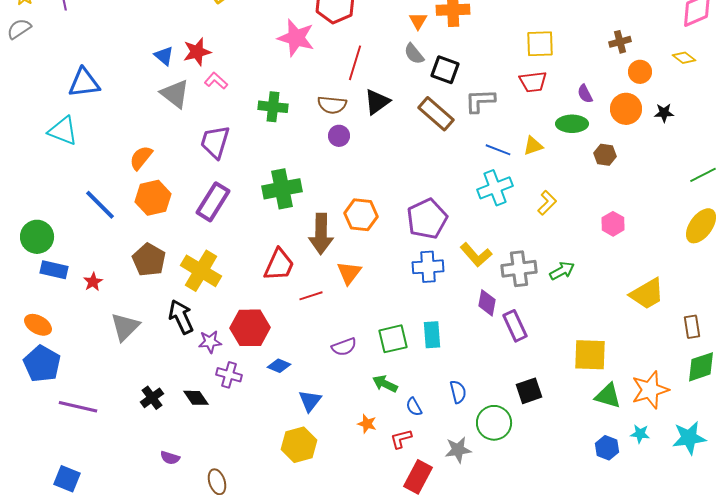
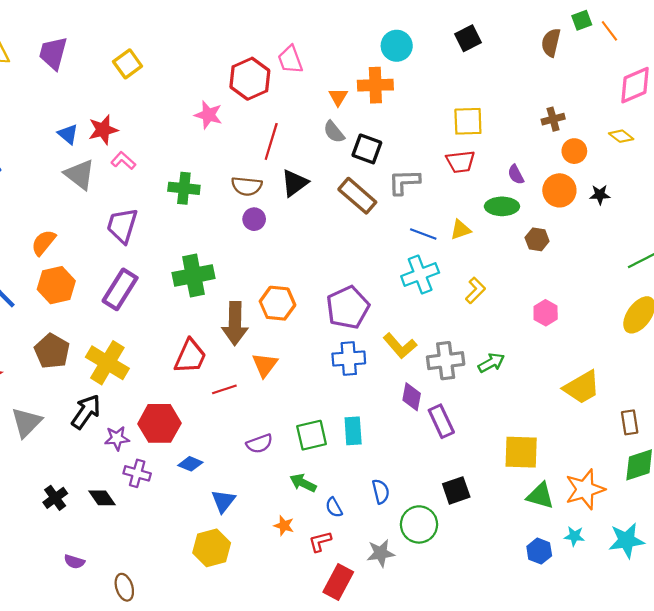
pink star: (296, 38) -> (208, 115), size x0.7
black arrow: (181, 317) -> (86, 412), turned 60

